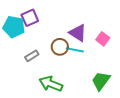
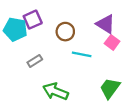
purple triangle: (78, 33) -> (106, 24), moved
brown circle: (60, 47) -> (65, 32), moved

